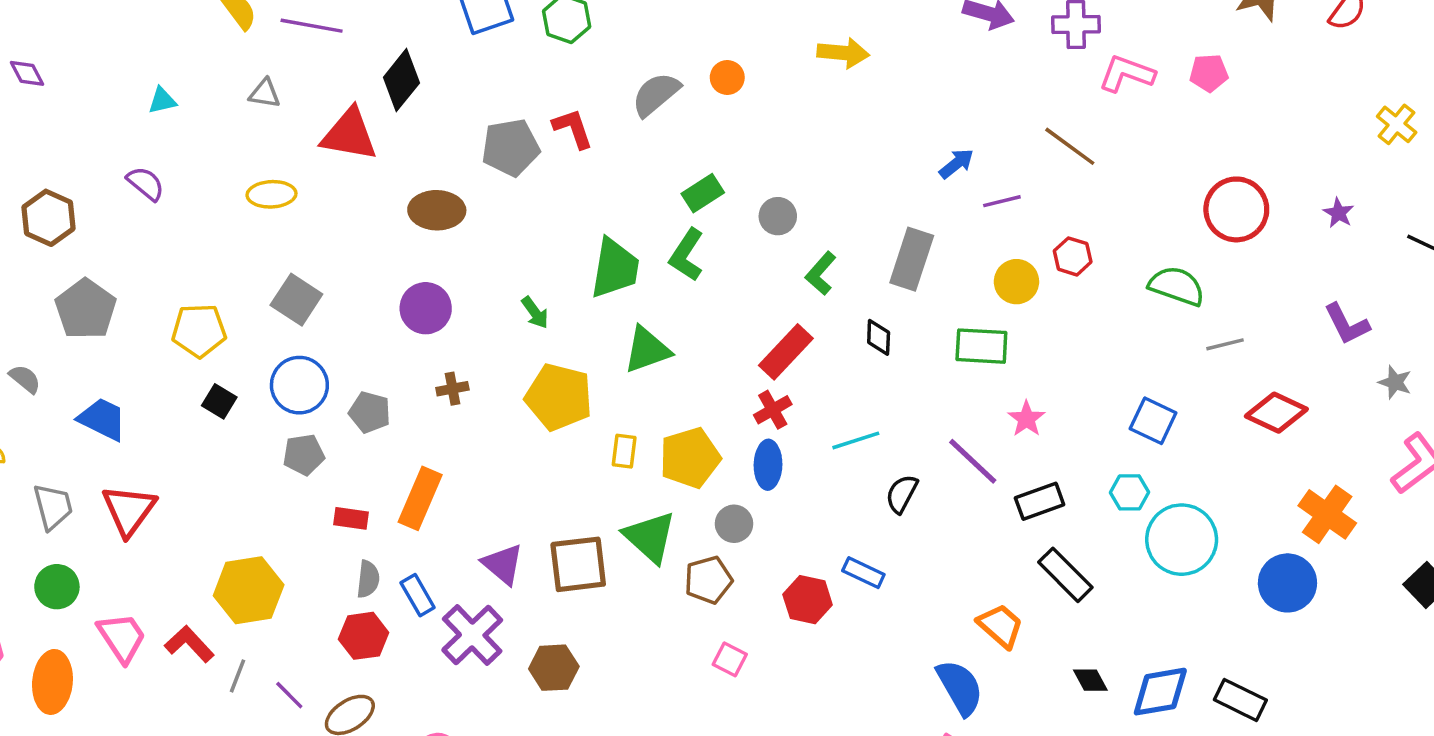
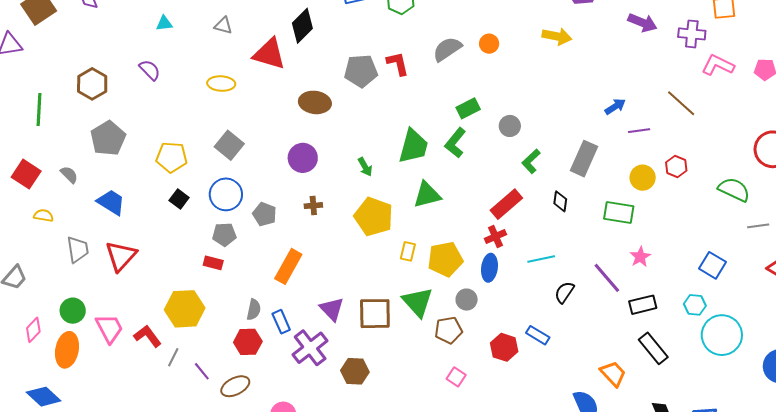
red rectangle: (351, 518) -> (213, 263), moved
green circle: (57, 587) -> (73, 311), moved

